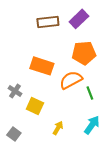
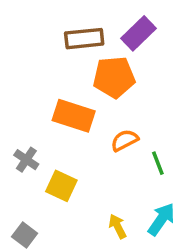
orange pentagon: (84, 53) -> (114, 77), moved
orange semicircle: (71, 80) -> (125, 140), size x0.7
yellow arrow: (58, 128) -> (118, 226), moved, turned -56

